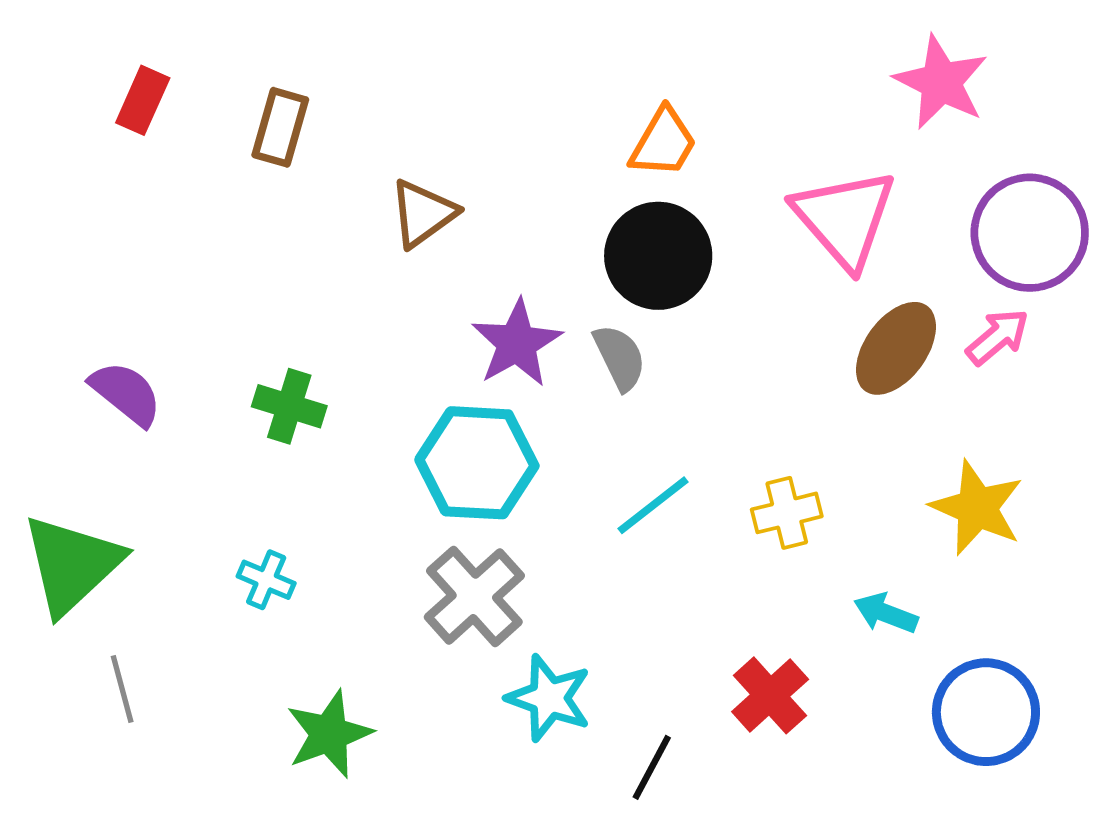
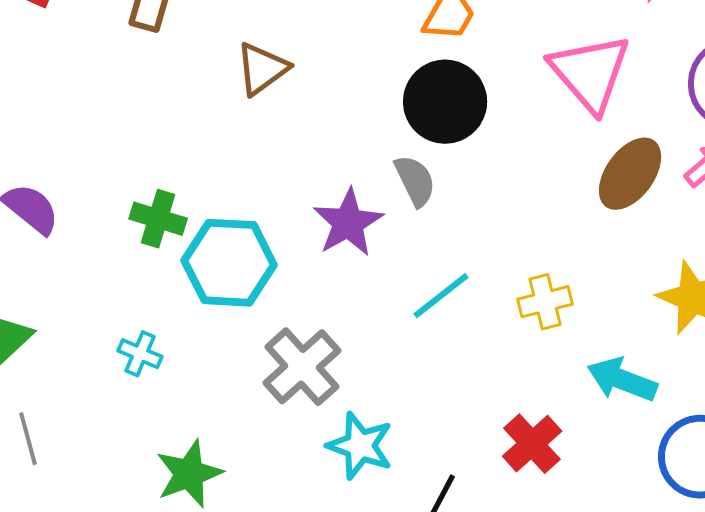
purple star: (517, 343) -> (348, 223), moved
cyan hexagon: (477, 463) -> (229, 263), moved
cyan arrow: (886, 613) -> (622, 380), size x1.4

